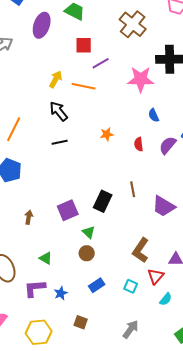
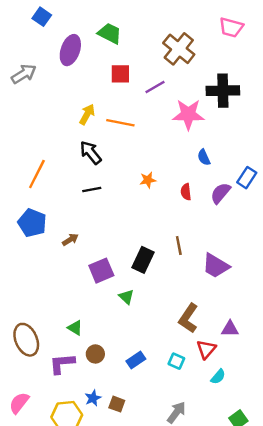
purple line: (101, 63) -> (155, 87), moved
brown arrow: (29, 217) -> (70, 240), moved, turned 48
brown circle: (87, 253) -> (95, 354), moved
blue star: (61, 293) -> (93, 398), moved

